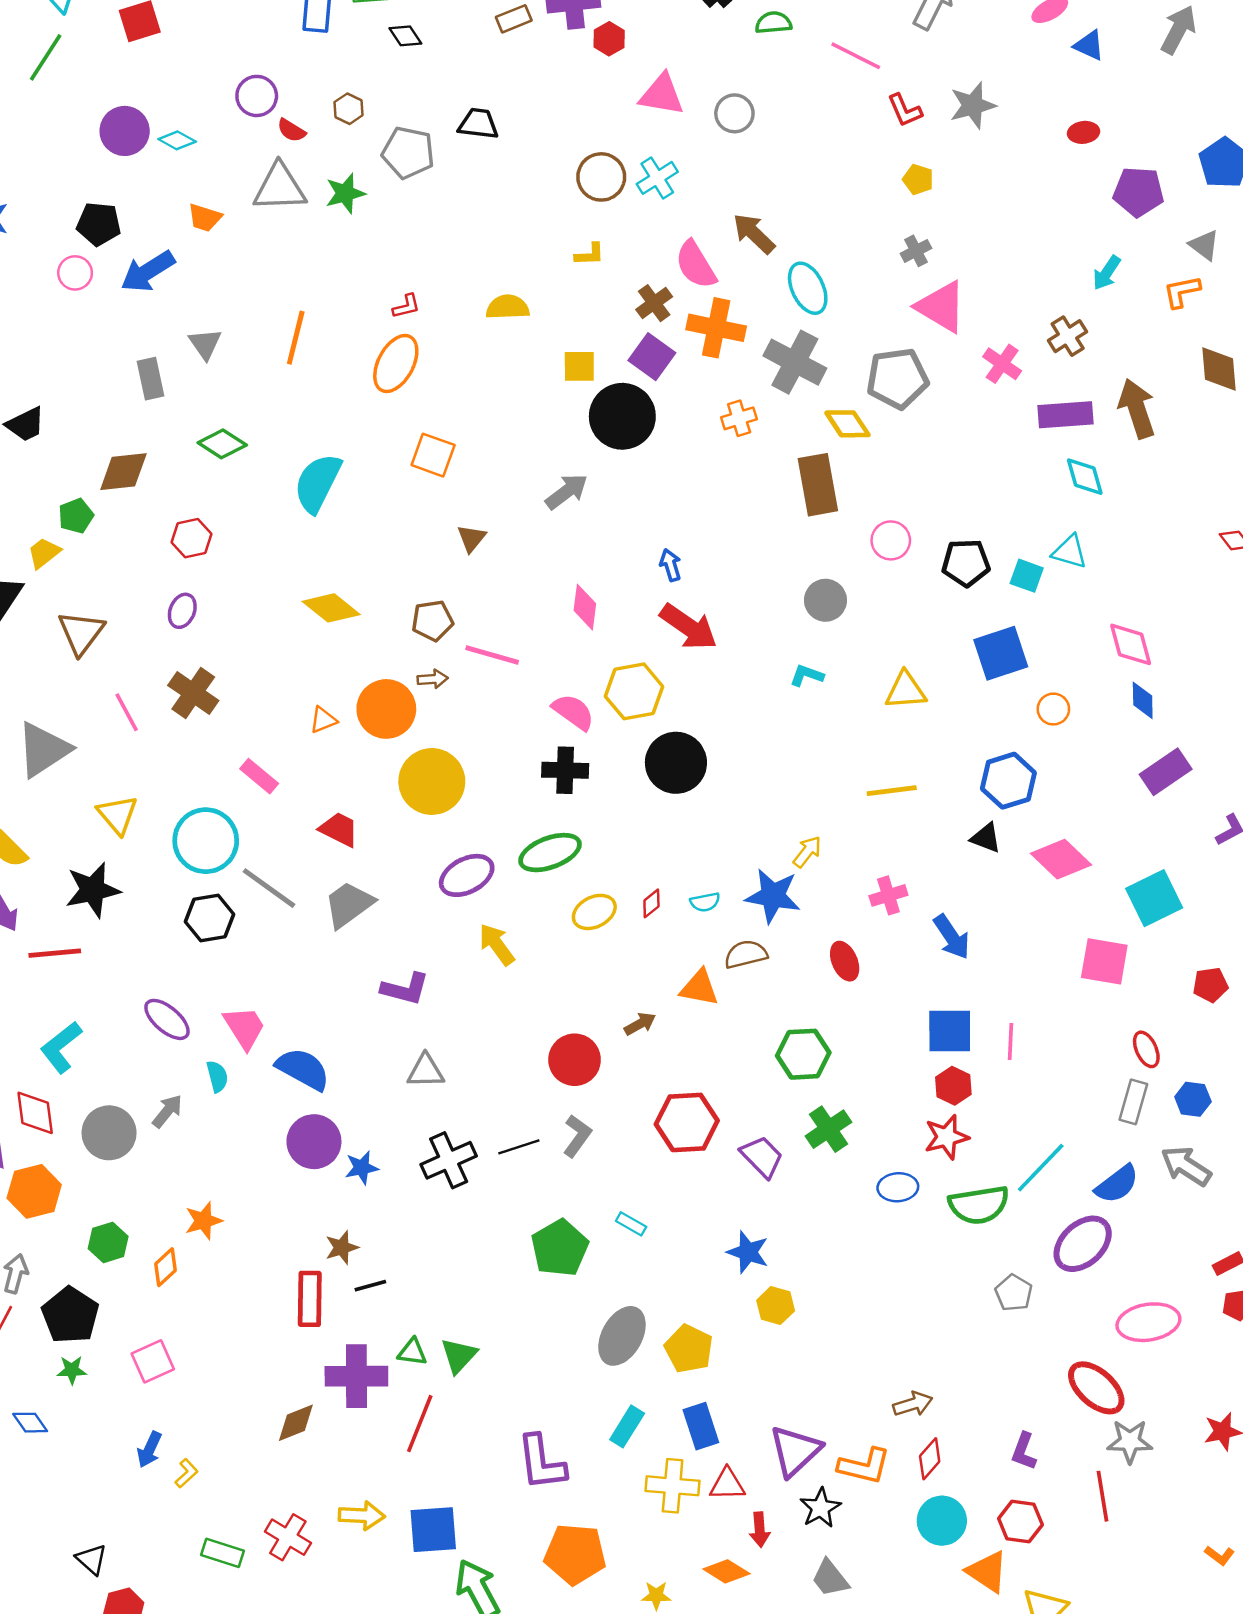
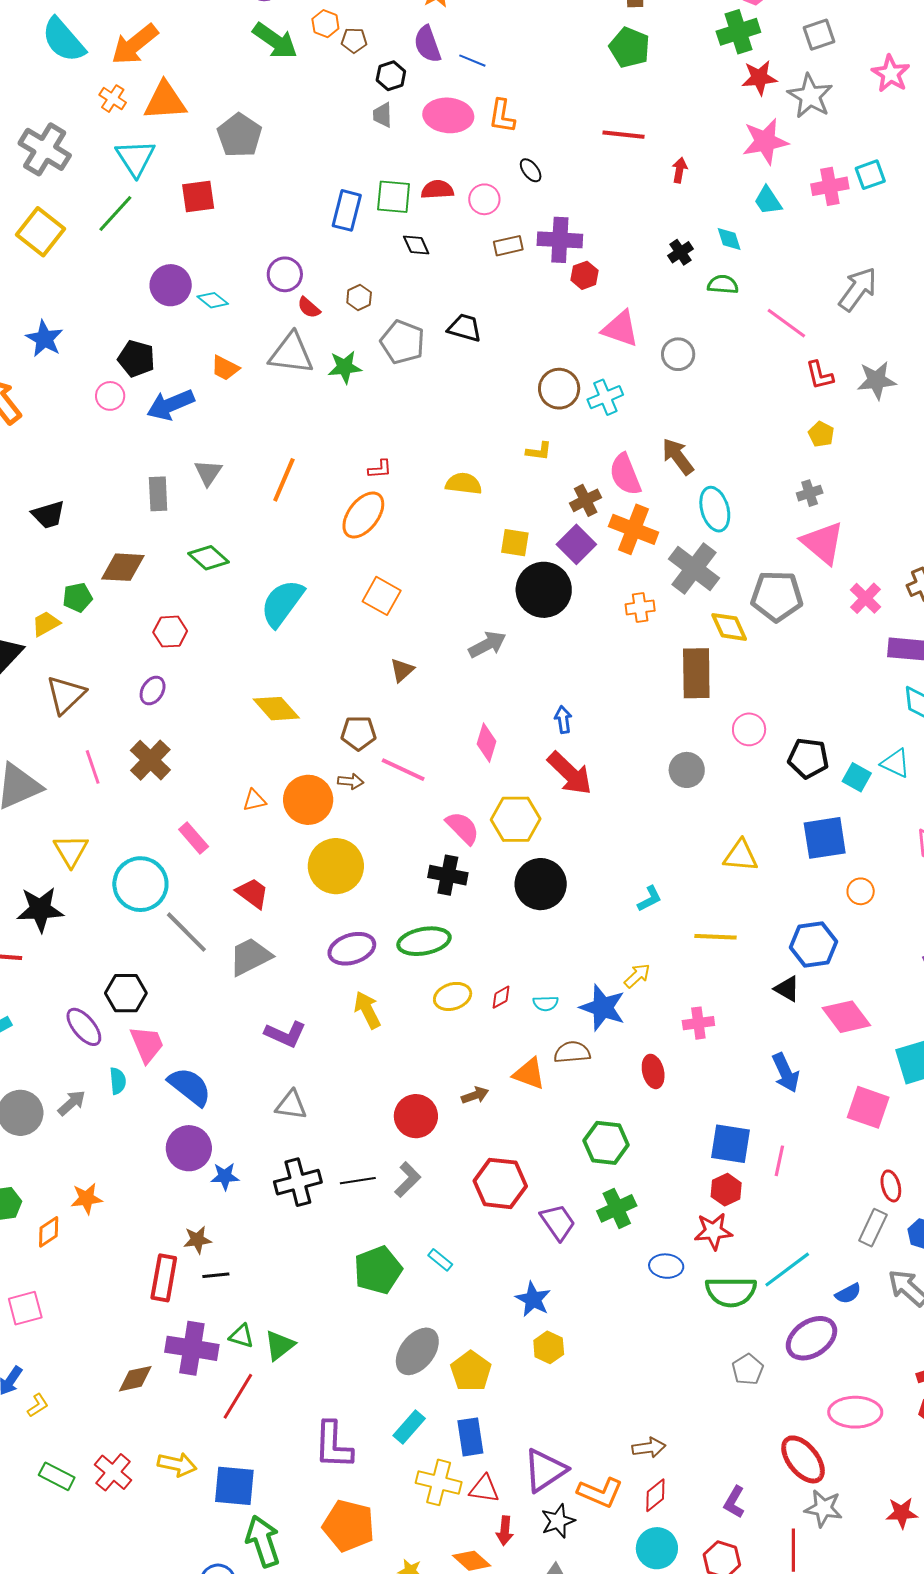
cyan L-shape: (807, 675) -> (650, 899), moved, turned 124
black hexagon: (210, 918) -> (126, 993), moved
blue arrow: (952, 937) -> (786, 1073), moved
blue semicircle: (1117, 1184) -> (848, 1294), size x0.7

